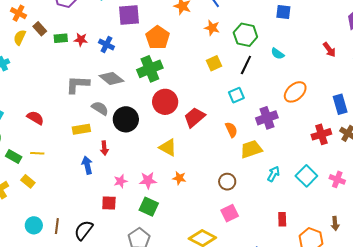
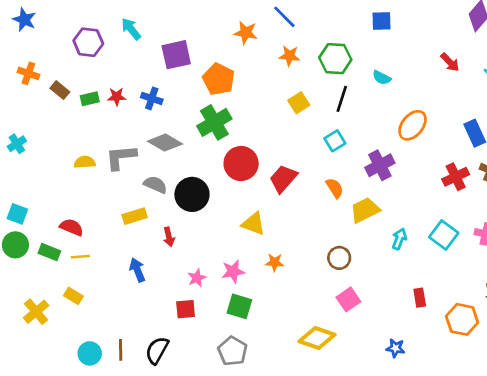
yellow semicircle: (20, 37) -> (85, 162), moved, turned 70
red semicircle: (35, 118) -> (72, 227), moved
green rectangle: (14, 157) -> (49, 252), moved
blue arrow: (87, 165) -> (137, 270), moved

